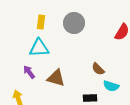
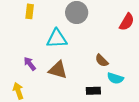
yellow rectangle: (41, 22) -> (30, 11), moved
cyan triangle: (39, 48) -> (57, 39), moved

